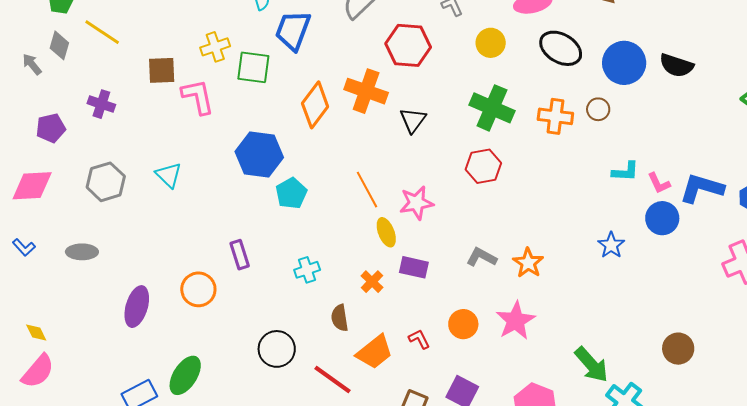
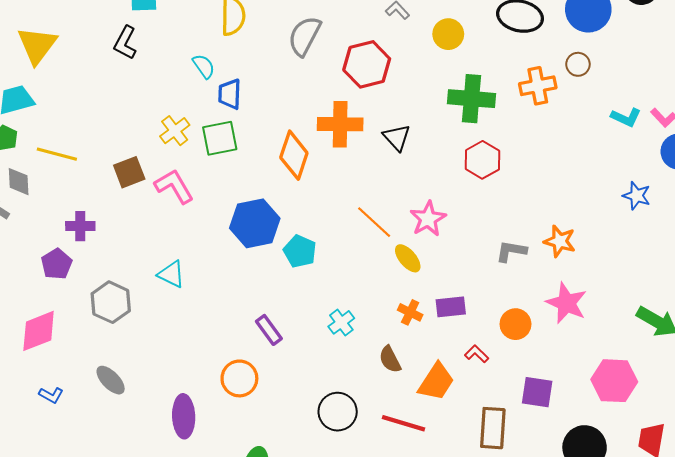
blue trapezoid: (293, 30) -> (230, 94), moved, size x0.7
purple pentagon: (51, 128) -> (57, 264), moved
cyan L-shape: (625, 172) -> (626, 117), turned 40
gray ellipse: (82, 252) -> (111, 380), turned 64
purple rectangle: (414, 267) -> (451, 307), moved

